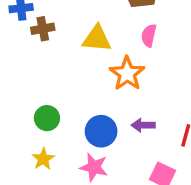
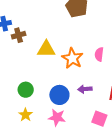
pink semicircle: (149, 36) -> (99, 54), moved
yellow triangle: (97, 39) -> (46, 49), moved

